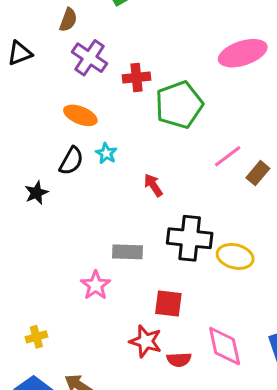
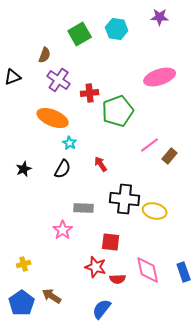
orange ellipse: (80, 115) -> (53, 118), size x1.4
black semicircle: (71, 161) -> (63, 169), moved

